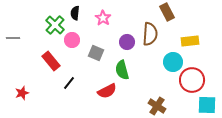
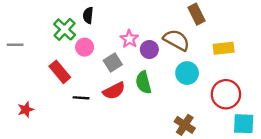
pink star: (103, 18) -> (129, 39), moved
brown semicircle: (150, 34) -> (176, 40), turned -65
gray square: (96, 53) -> (113, 62), turned 35
cyan circle: (173, 62) -> (187, 73), moved
black line: (69, 83) -> (81, 98), turned 56
red semicircle: (107, 91) -> (114, 91), moved

